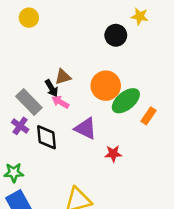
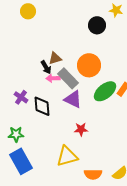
green ellipse: (126, 101) -> (105, 91), moved
gray rectangle: (29, 102) -> (68, 78), moved
pink arrow: (60, 102) -> (53, 78), turned -32
red star: (113, 154) -> (81, 129), moved

